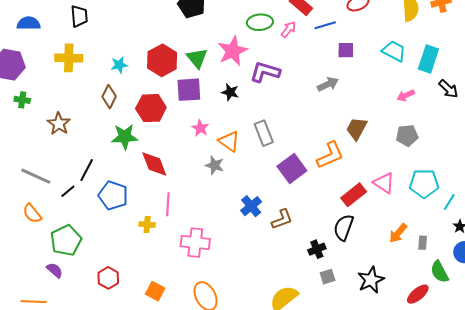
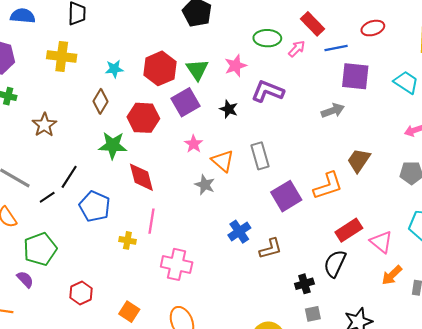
purple square: (346, 50) -> (355, 76), size x1.6
pink star: (233, 51) -> (236, 66), size x0.7
purple square: (189, 90) -> (185, 102), turned -32
pink triangle: (384, 183) -> (381, 242), moved

